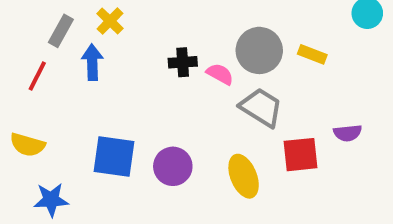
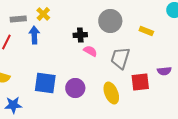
gray rectangle: (61, 31) -> (18, 19), turned 56
gray circle: (259, 50) -> (110, 21), moved
pink semicircle: (220, 74) -> (90, 51), moved
gray trapezoid: (261, 107) -> (120, 58), turned -105

